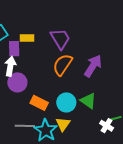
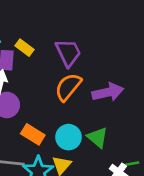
yellow rectangle: (27, 38) -> (25, 48), turned 32
purple arrow: (93, 66) -> (108, 92), turned 40

